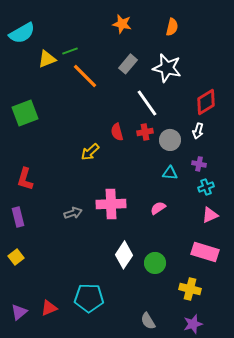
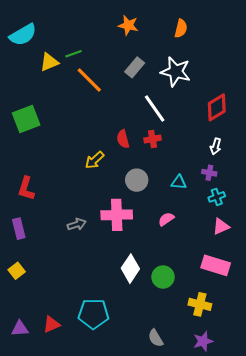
white arrow: (198, 131) -> (216, 146), moved
gray circle: (170, 140) -> (137, 180), moved
purple triangle: (19, 312) -> (20, 329), turned 36

